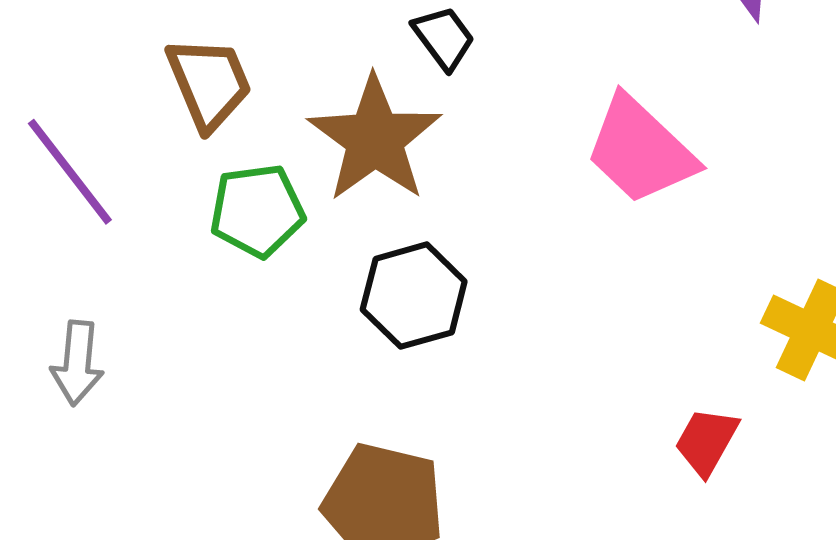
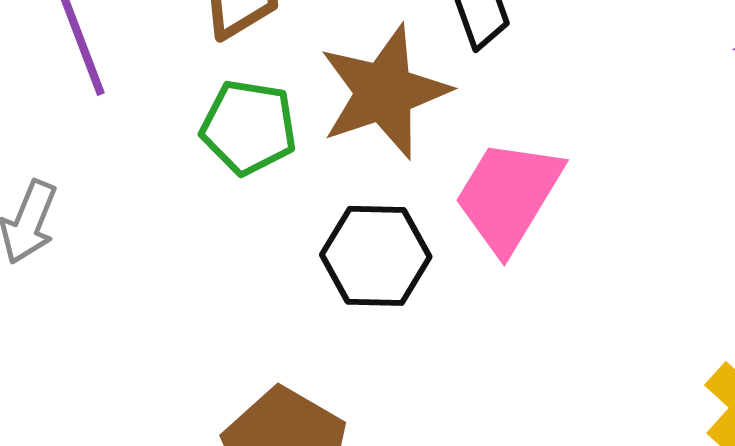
pink trapezoid: (640, 150) -> (508, 196), moved, turned 61

